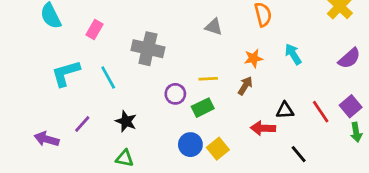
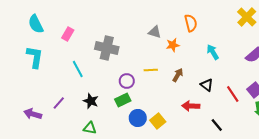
orange star: (253, 58) -> (173, 45), moved
cyan L-shape: (66, 73) -> (35, 57), moved, turned 115
green rectangle: (203, 108) -> (123, 100), moved
black triangle: (285, 110) -> (207, 85), moved, turned 40

